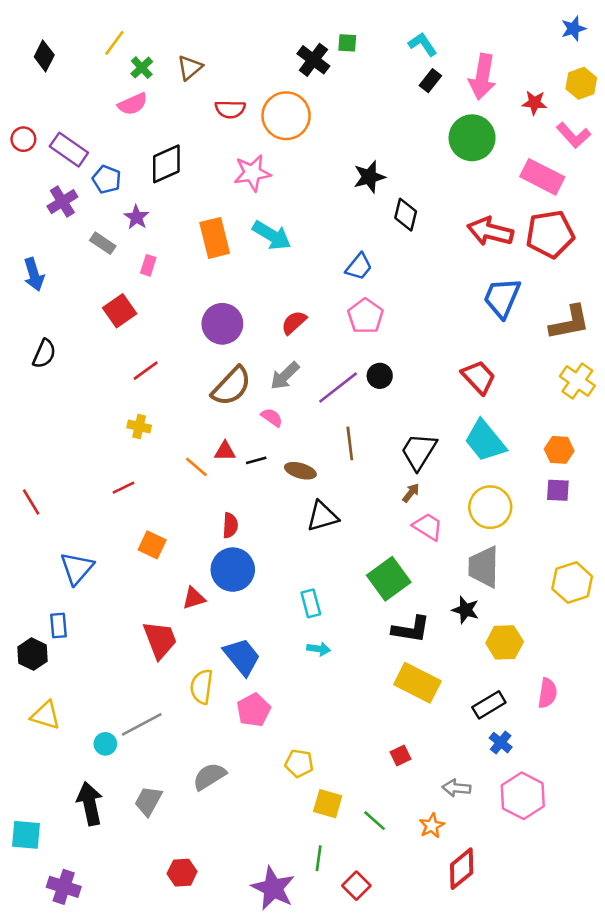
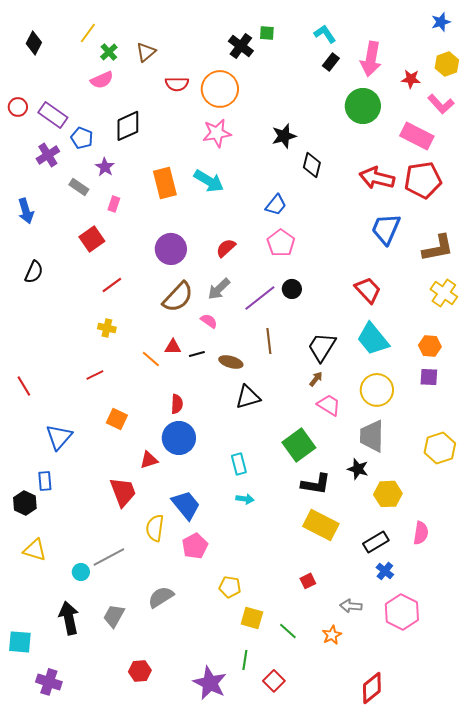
pink star: (252, 173) -> (217, 133), moved
red diamond: (462, 869) -> (372, 688), moved

